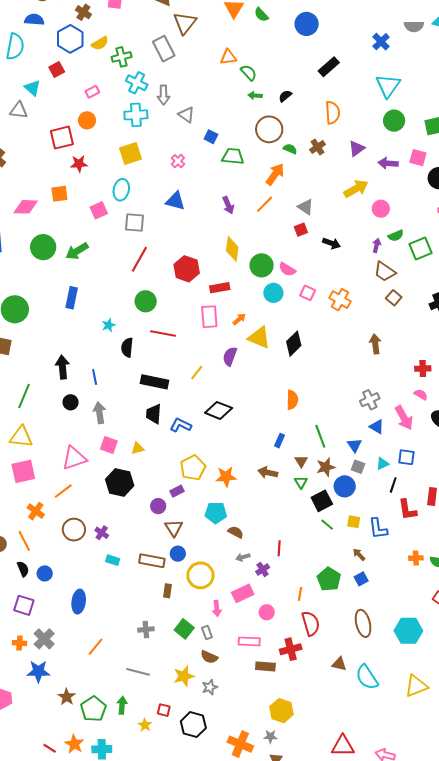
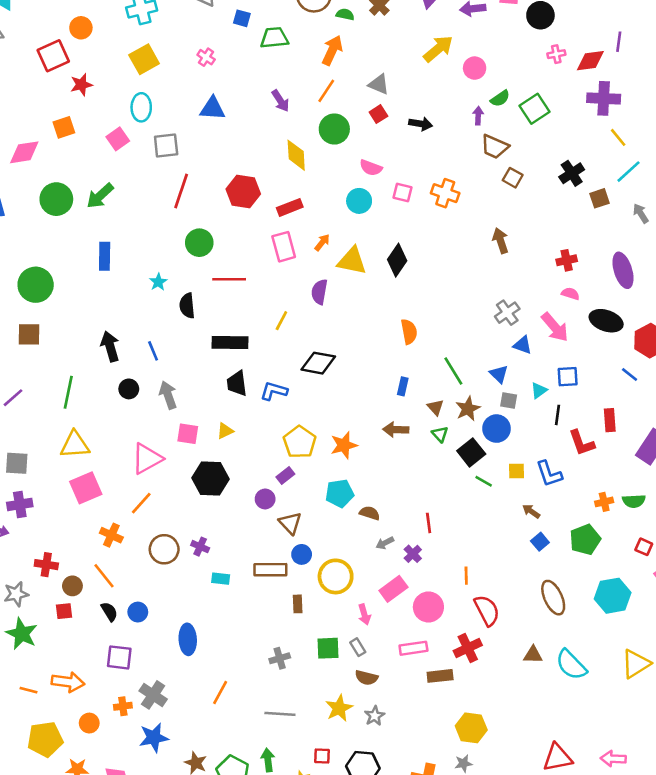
green circle: (262, 265) -> (334, 129), moved
green pentagon: (329, 579) -> (585, 540), moved, turned 30
pink circle: (267, 612) -> (428, 607), size x1.5
green square: (184, 629) -> (328, 648), turned -30

